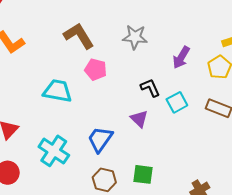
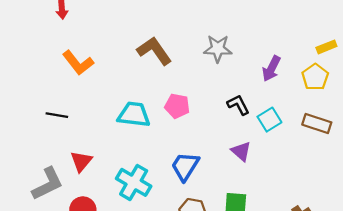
pink pentagon: (96, 70) -> (177, 106), moved
purple triangle: (139, 119) -> (241, 151), moved

